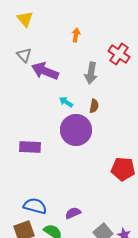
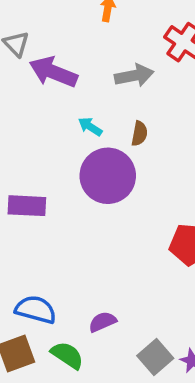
gray arrow: (91, 73) -> (134, 76), turned -110

